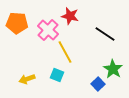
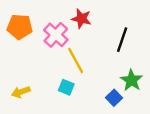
black line: (105, 34) -> (122, 40), turned 75
yellow arrow: (27, 79) -> (21, 92), moved

